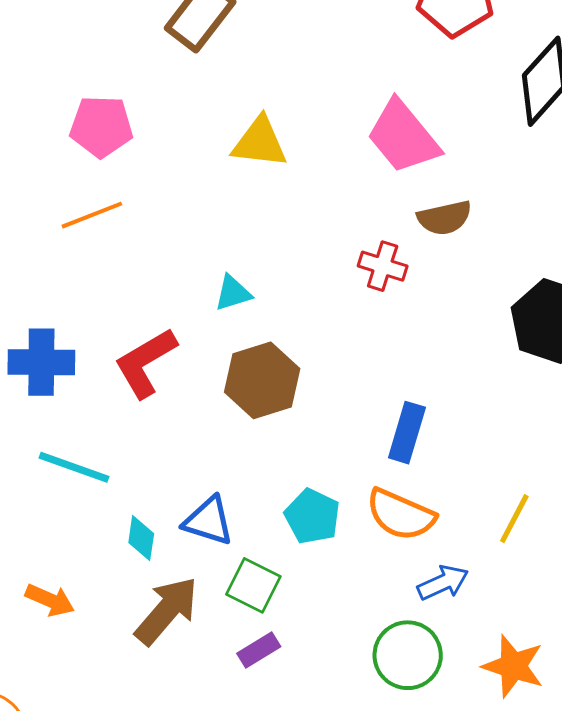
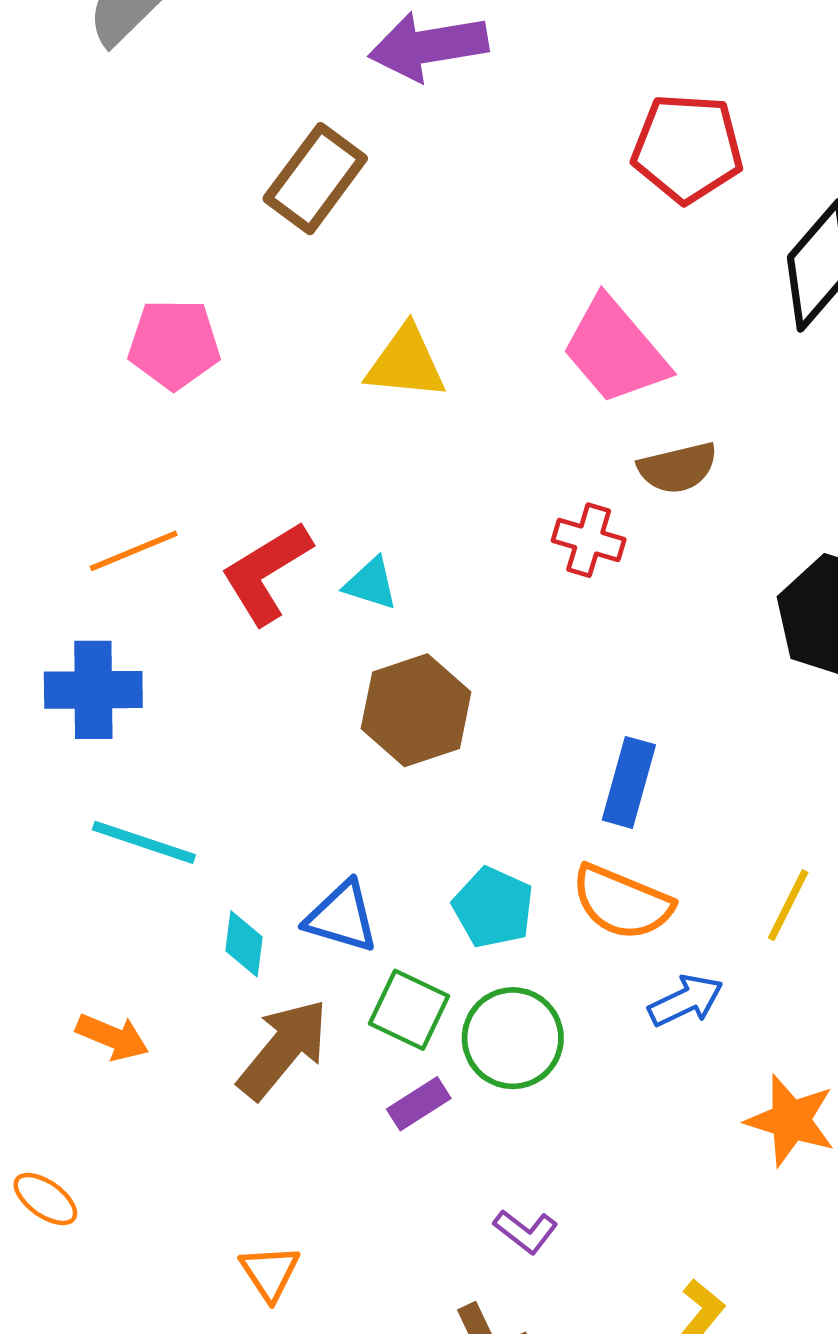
orange line: (92, 215) -> (134, 551), moved
cyan triangle: (233, 293) -> (371, 584), turned 36
red L-shape: (145, 363) -> (266, 573), moved
green circle: (408, 655) -> (513, 1038), moved

